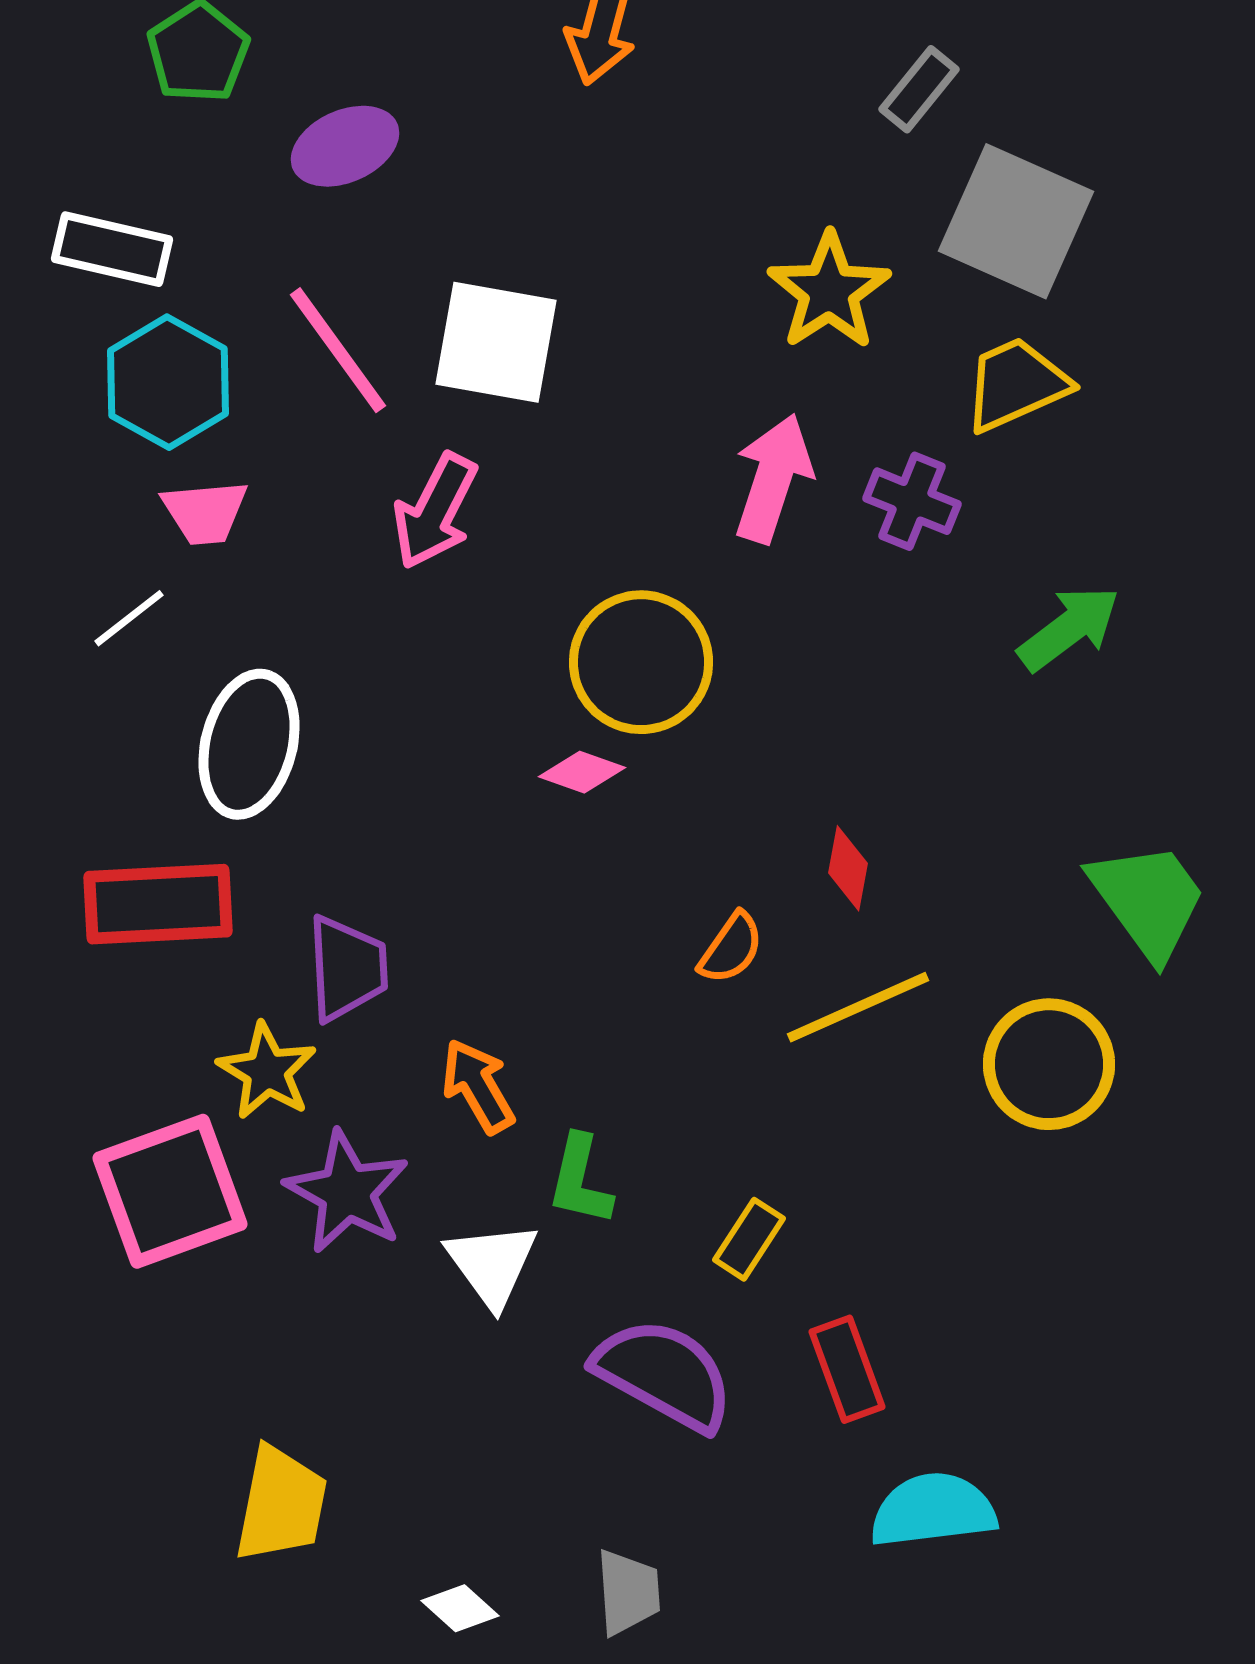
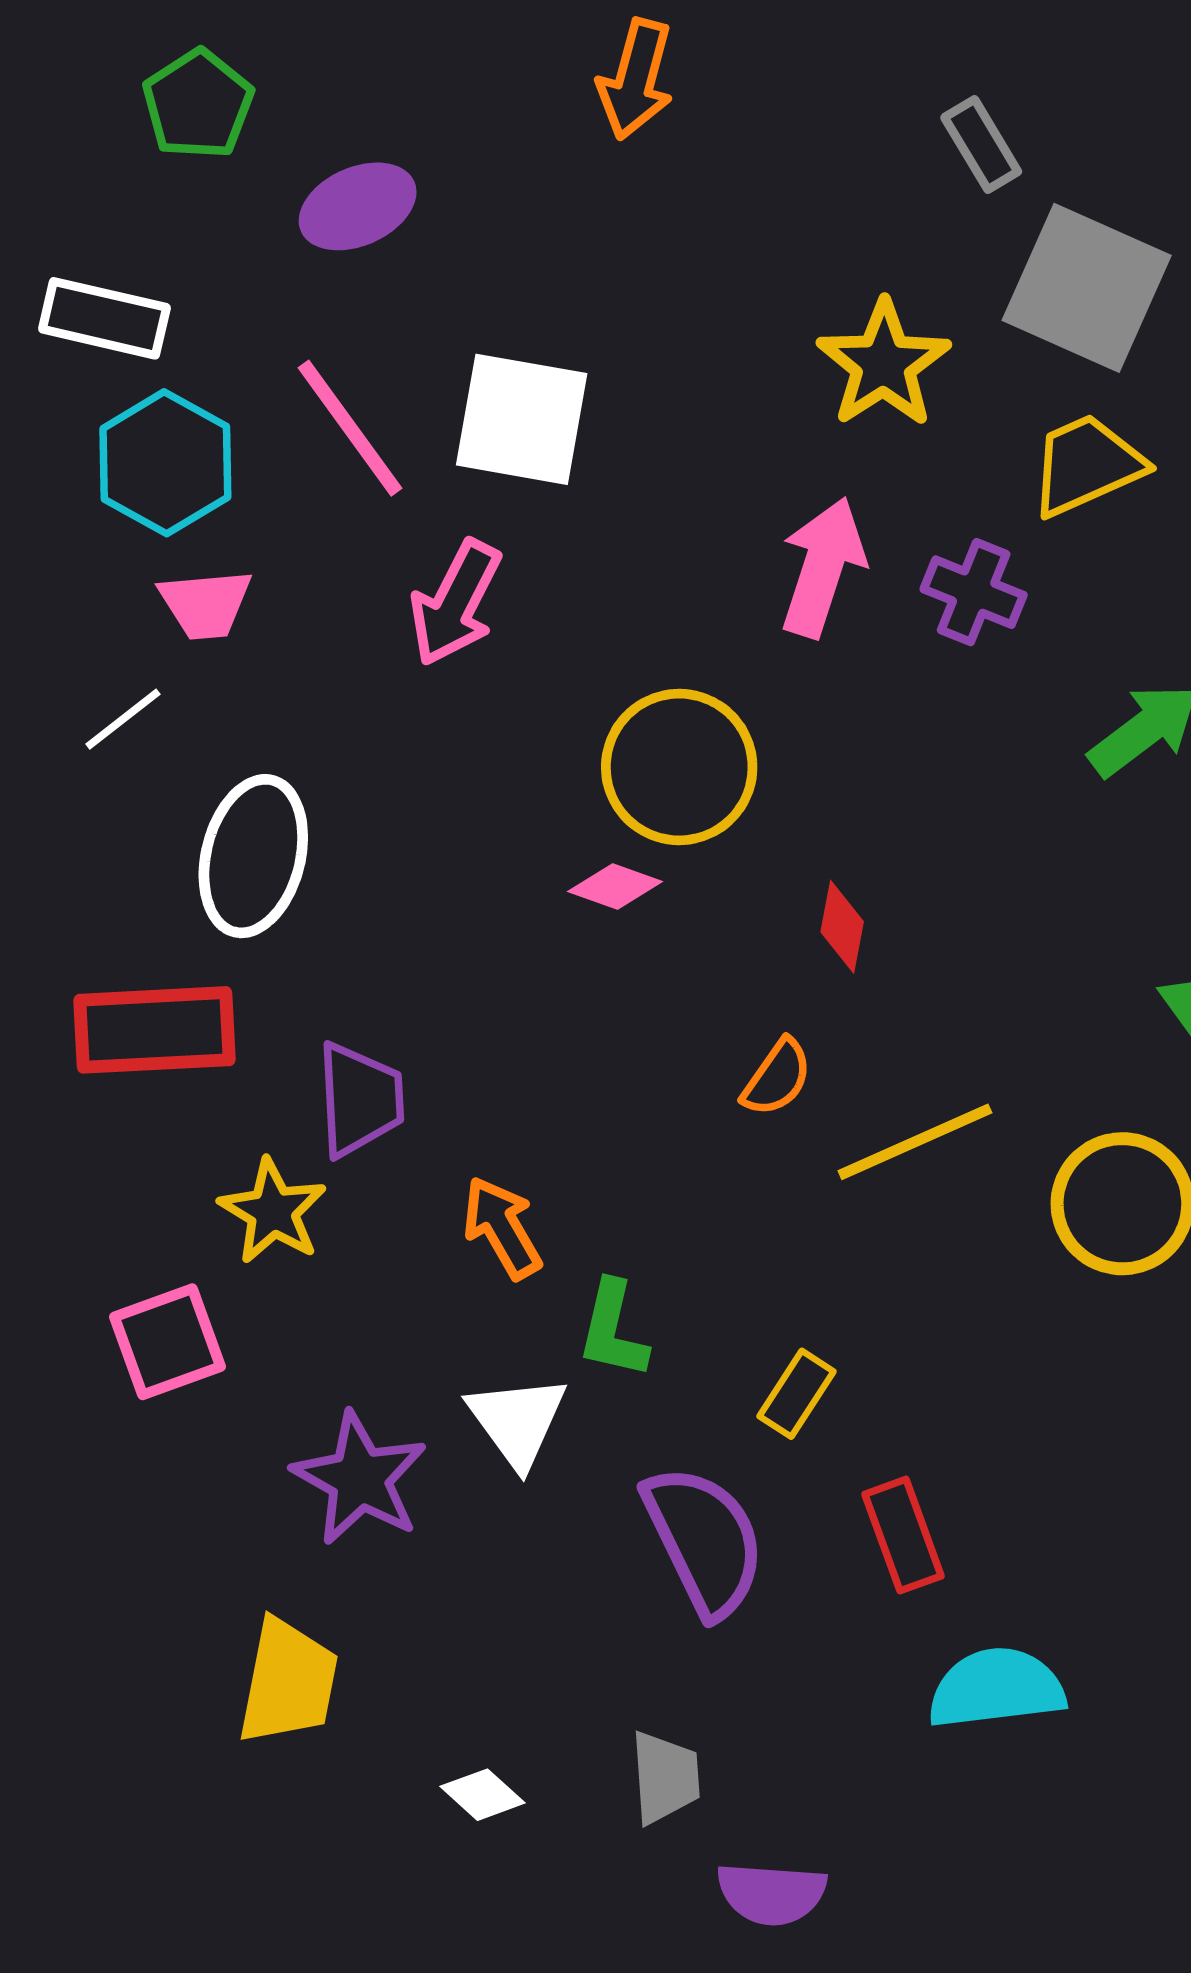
gray rectangle: (919, 89) -> (981, 144), turned -70
red diamond: (848, 868) -> (842, 927), moved
pink square: (170, 1191) -> (167, 1342), size x0.7
purple star: (347, 1192) -> (360, 1479), moved
purple semicircle: (664, 1374) -> (704, 1541), turned 35

